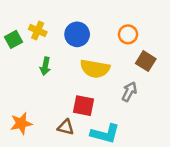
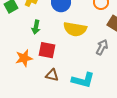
red square: (83, 106) -> (47, 50), moved
orange star: (21, 123) -> (24, 58), moved

